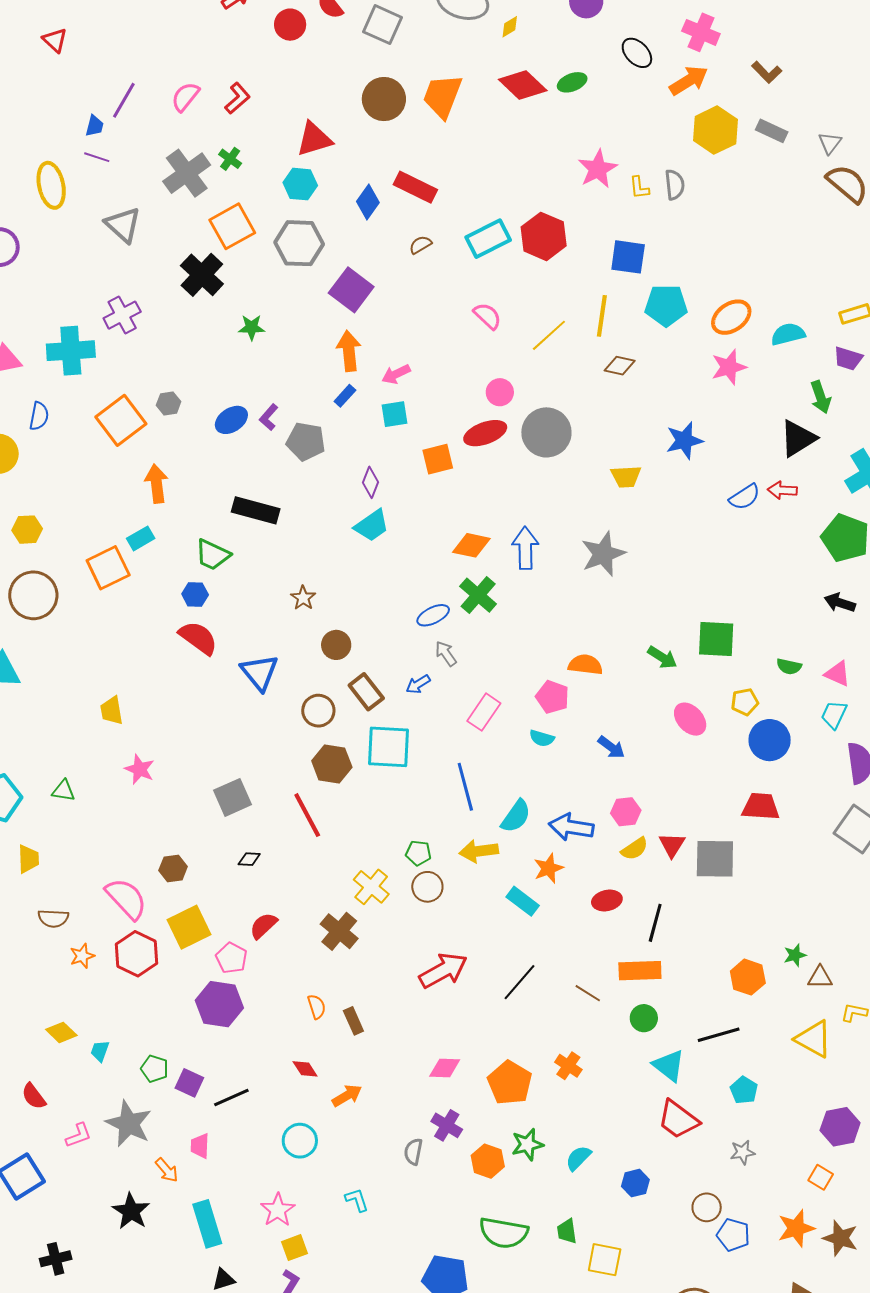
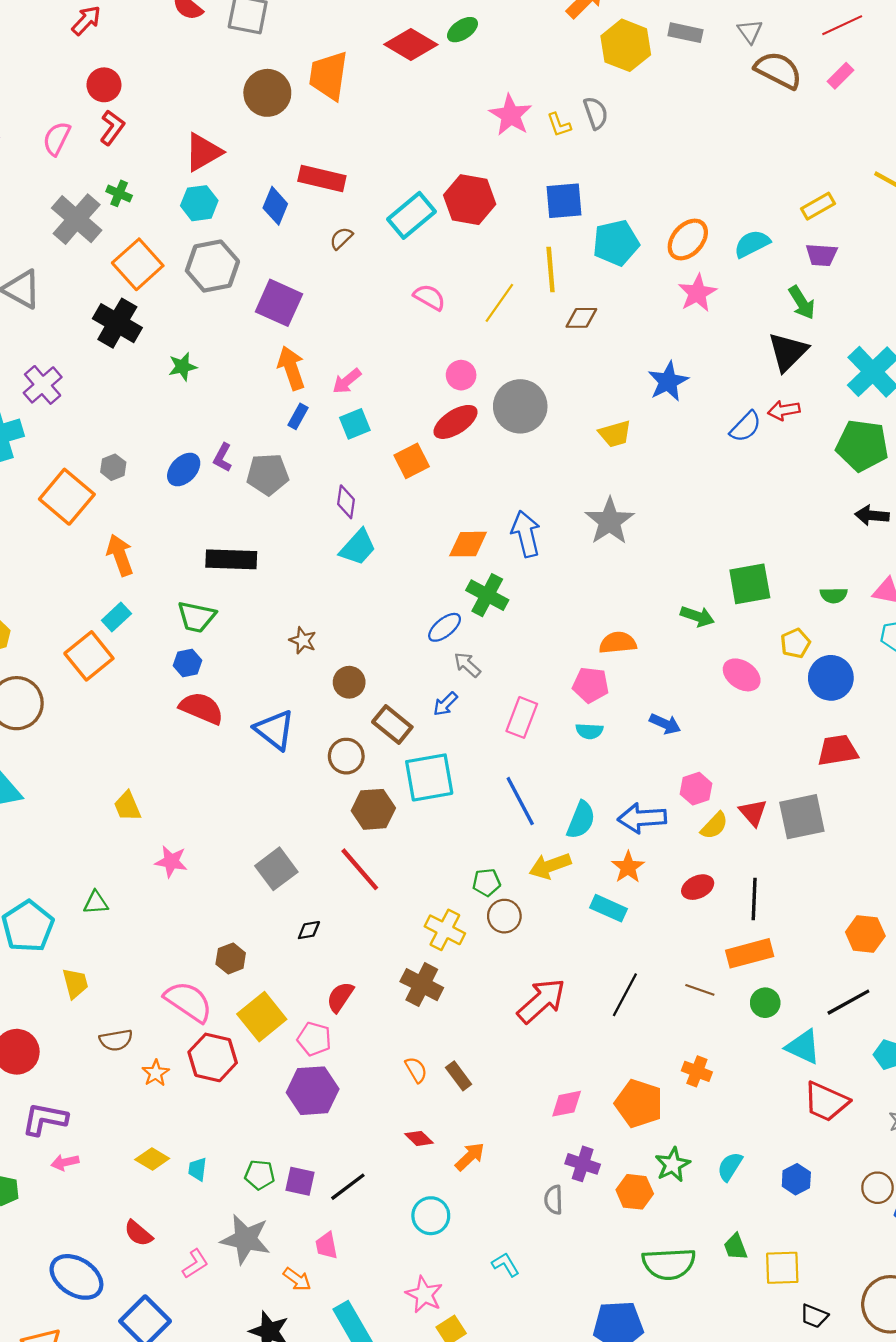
red circle: (290, 25) -> (104, 85), moved

